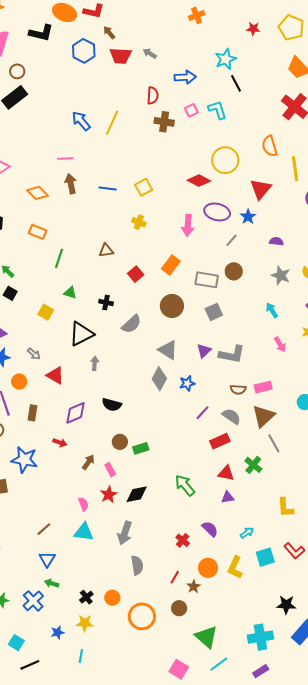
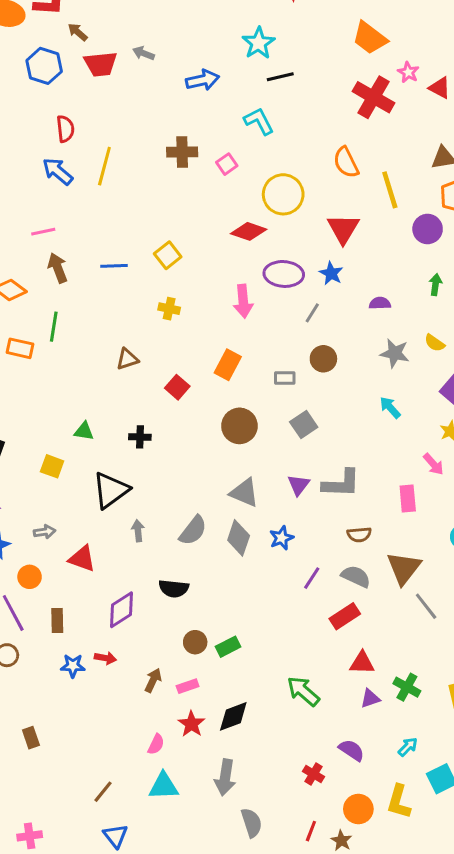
black line: (236, 83) -> (280, 77), turned -66
red semicircle: (153, 95) -> (65, 129), moved
pink square: (191, 110) -> (227, 164), moved
green line: (59, 258) -> (54, 327), moved
gray rectangle: (207, 280) -> (285, 378), size x0.6
gray semicircle: (132, 324) -> (193, 531), moved
pink arrow: (280, 344) -> (433, 464), moved
gray arrow: (34, 354) -> (45, 532), turned -40
pink rectangle: (263, 387) -> (408, 499), moved, turned -72
blue star: (24, 460) -> (73, 666), moved, size x0.6
green cross: (253, 465) -> (407, 687), moved
pink rectangle: (110, 470) -> (188, 686), turned -72
pink semicircle: (83, 504) -> (156, 744), turned 56

